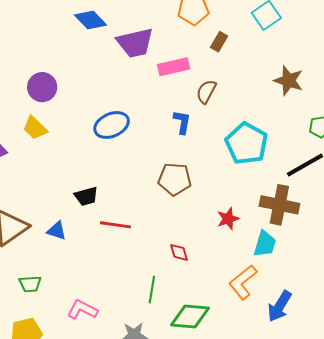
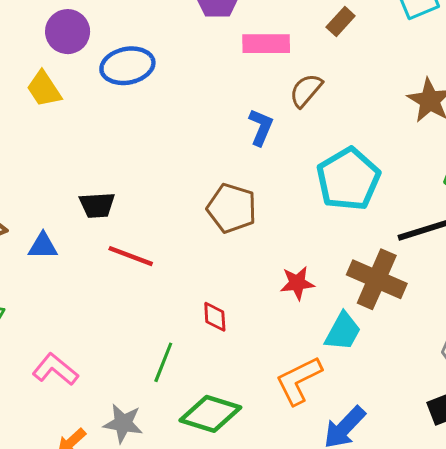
blue ellipse: (112, 125) -> (127, 66), moved
blue triangle: (57, 231) -> (43, 246), turned -30

